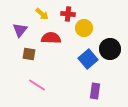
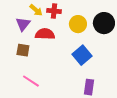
red cross: (68, 14) -> (54, 11), moved
purple triangle: (20, 30) -> (23, 24), moved
black circle: (110, 49) -> (104, 23), moved

